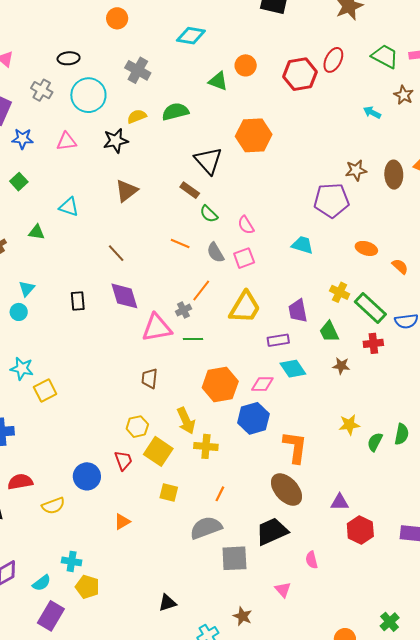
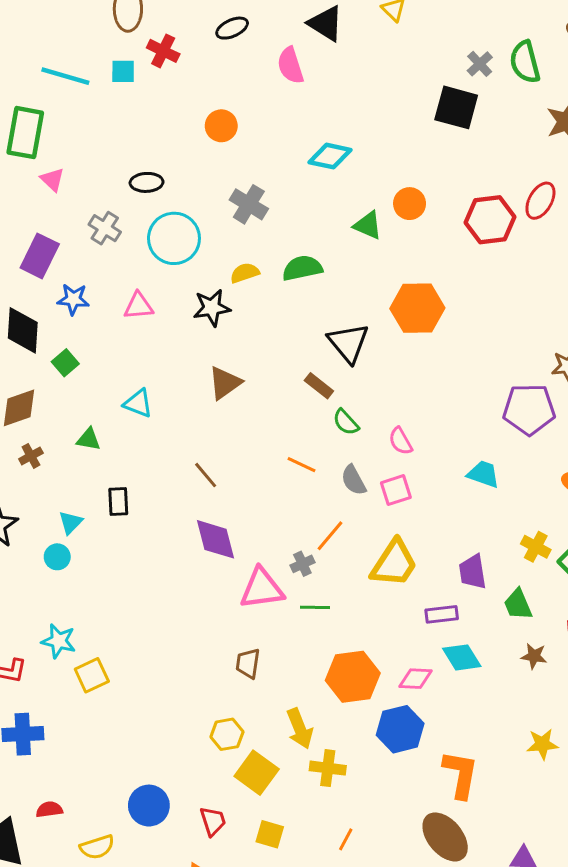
black rectangle: (78, 301) -> (118, 501), moved
red trapezoid: (123, 460) -> (213, 821), moved
red semicircle: (20, 482) -> (49, 809), size x0.7

